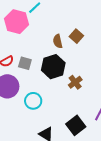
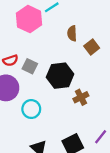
brown semicircle: (58, 41) -> (72, 33), moved

